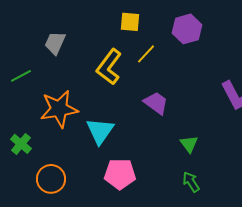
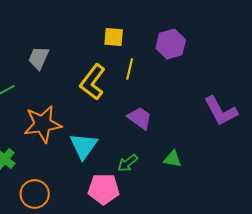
yellow line: (146, 54) -> (130, 69), turned -30
green triangle: (189, 144) -> (173, 159), turned -42
green arrow: (191, 182) -> (128, 163), moved, turned -95

